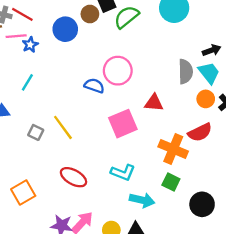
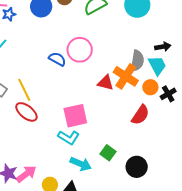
pink square: (123, 124) -> (75, 116), moved
red semicircle: (200, 132) -> (140, 115), turned -40
orange cross: (173, 149) -> (126, 76), moved
red ellipse: (73, 177) -> (26, 112), moved
black circle: (202, 204) -> (137, 167), moved

